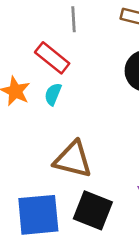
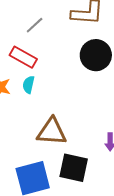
gray line: (73, 19) -> (35, 25), turned 60

